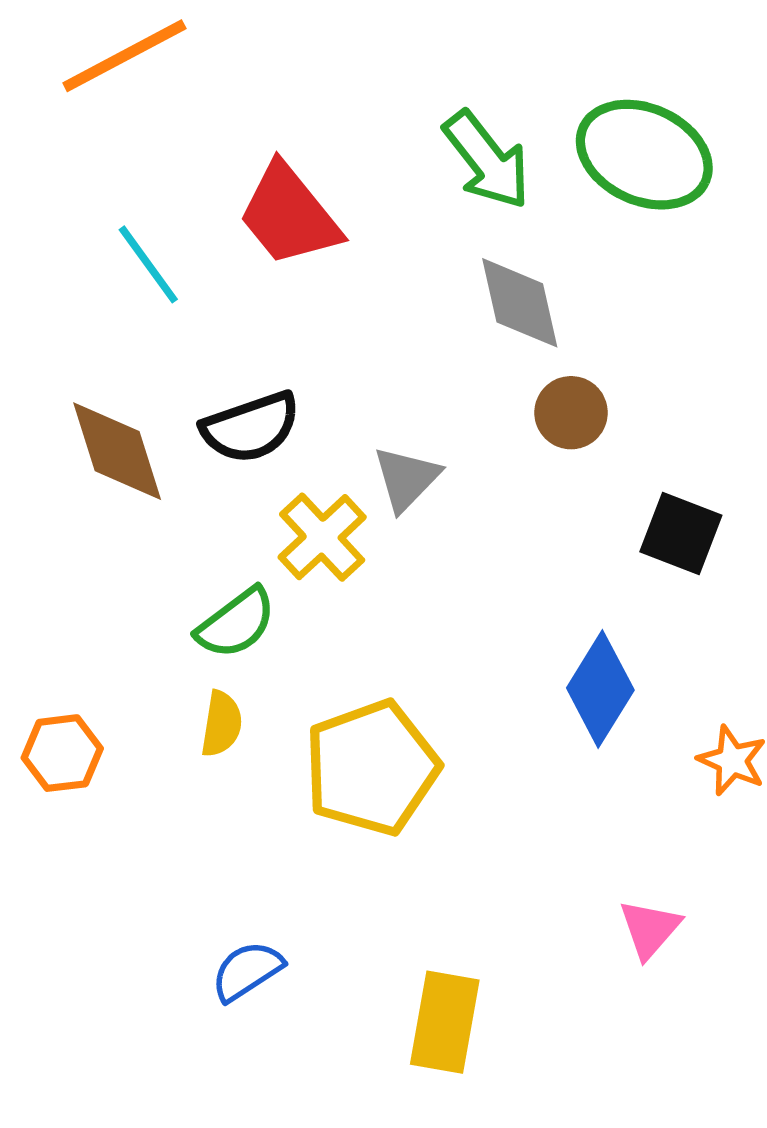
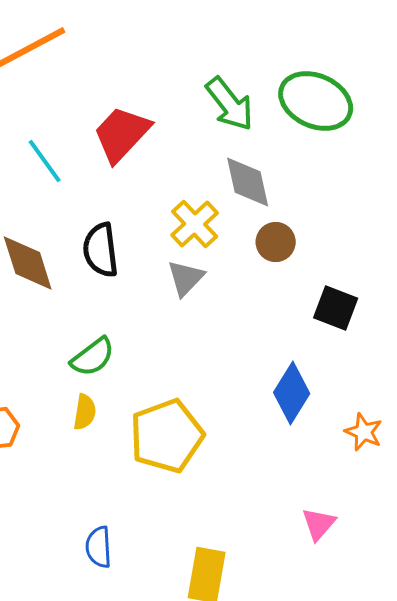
red trapezoid: (289, 215) -> (122, 134), turned 82
black semicircle: (251, 427) -> (101, 250), turned 102
yellow cross: (322, 537) -> (195, 224), moved
blue semicircle: (247, 971) -> (99, 547), turned -60

